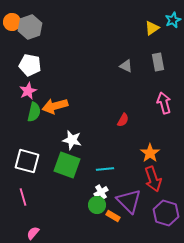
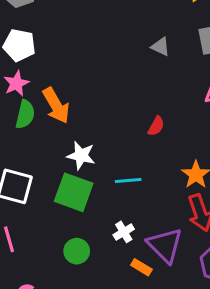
orange arrow: (55, 106) -> (56, 105), turned -105
cyan line: (105, 169) -> (128, 181), moved
green circle: (97, 205) -> (77, 251), moved

